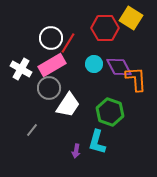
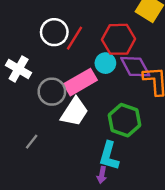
red hexagon: (105, 28) -> (118, 39), moved
pink rectangle: (52, 65) -> (80, 82), moved
purple arrow: (76, 151) -> (102, 175), moved

